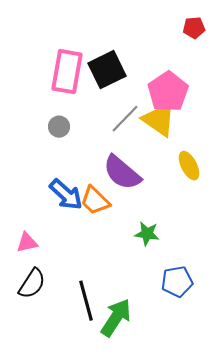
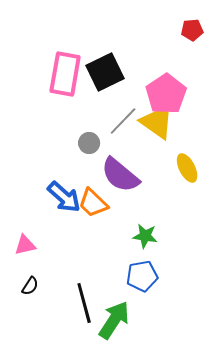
gray circle: (59, 127) -> (89, 143), moved
blue pentagon: (177, 282) -> (142, 276), moved
black semicircle: (32, 284) -> (30, 286), size x0.6

